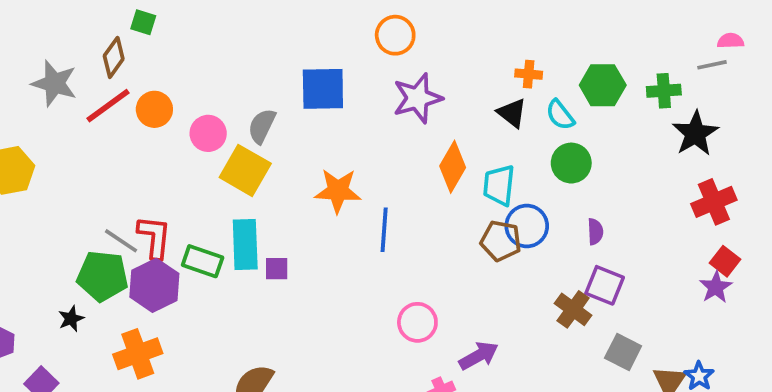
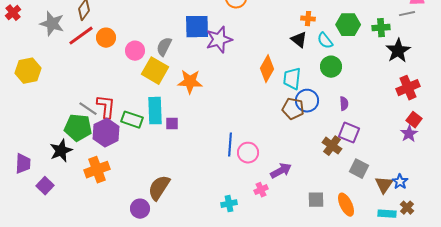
purple star: (417, 98) -> (219, 40), moved
orange star: (338, 191) -> (190, 82), moved
blue line: (384, 230) -> (230, 145), moved
black star: (71, 319) -> (61, 151), size x1.6

